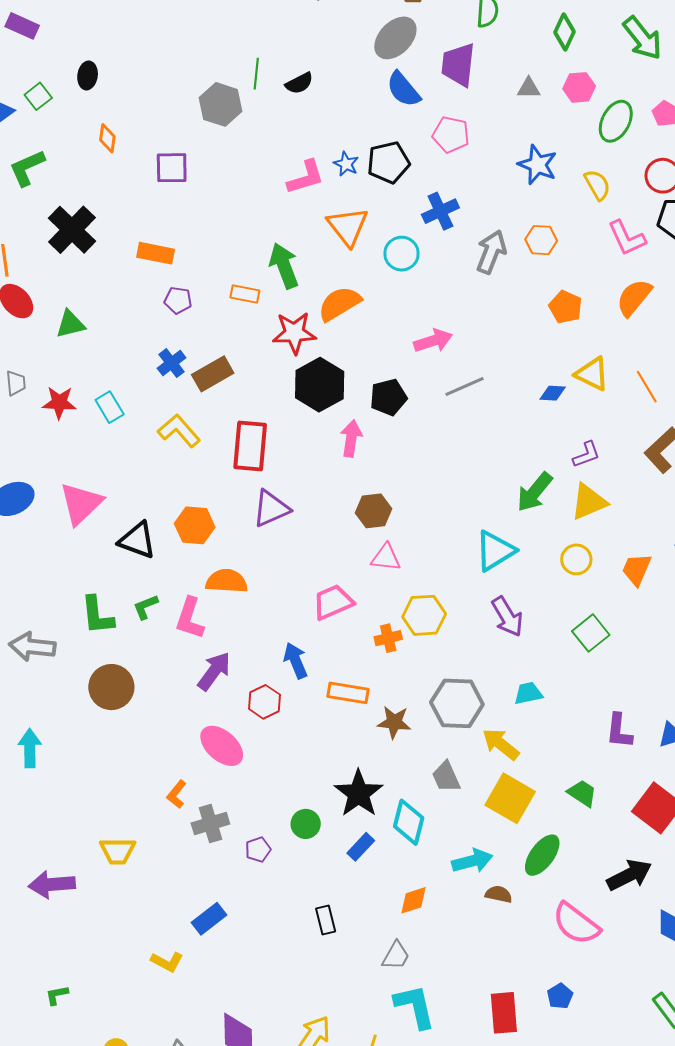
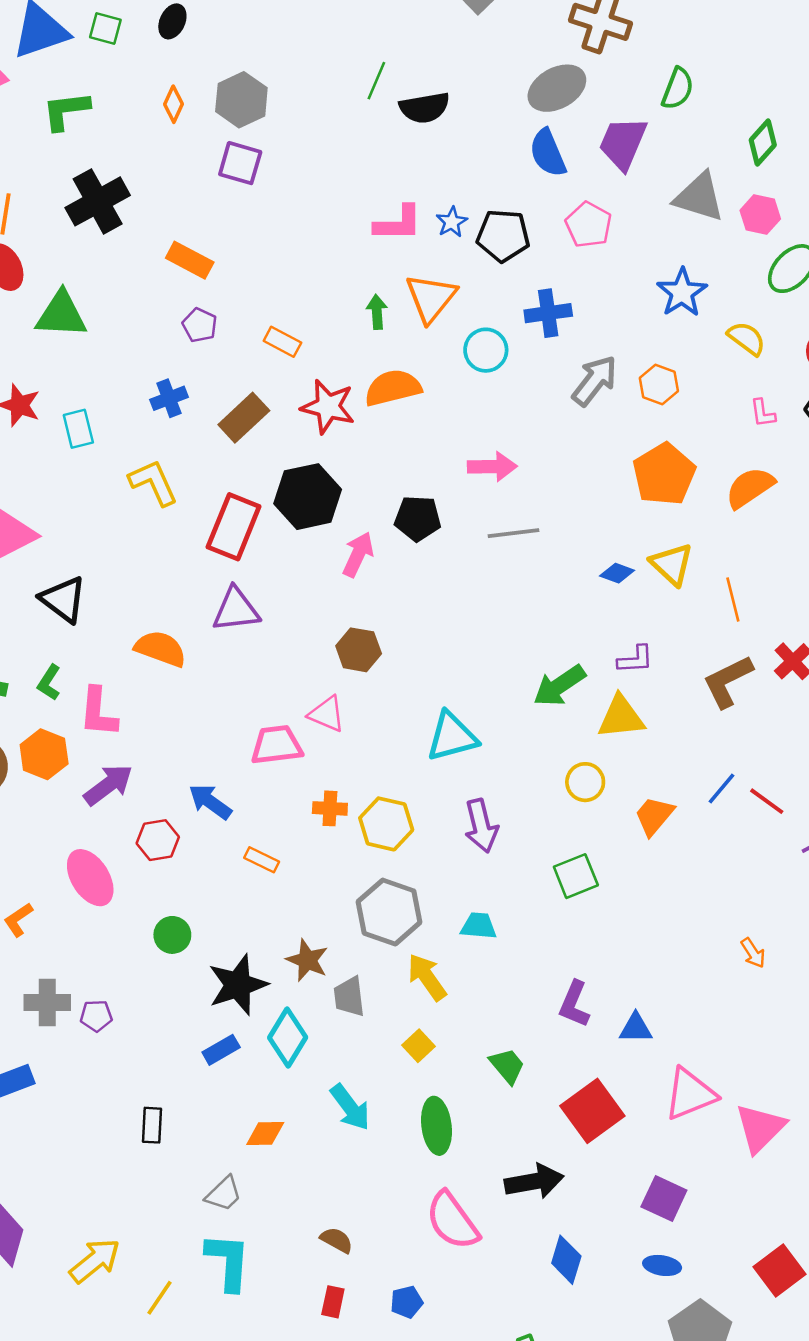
black semicircle: (299, 83) -> (425, 108), size x1.4
gray triangle: (529, 88) -> (699, 197), size x1.8
green square: (38, 96) -> (105, 28), turned 36
gray hexagon: (221, 104) -> (241, 100), moved
yellow semicircle: (597, 185) -> (747, 338), turned -40
pink L-shape: (627, 238) -> (763, 413), size x0.6
green arrow: (284, 266) -> (377, 312), moved, size x0.6
orange pentagon: (566, 307) -> (664, 474), size x1.5
green triangle: (70, 324) -> (61, 315), size x1.4
brown rectangle: (213, 374) -> (244, 418), moved, turned -30
black hexagon: (320, 385) -> (308, 497), moved
orange hexagon: (195, 525) -> (44, 754), moved
cyan triangle: (495, 551) -> (452, 737), moved
pink triangle: (386, 558) -> (327, 714), moved
orange semicircle: (227, 581) -> (161, 649), moved
green L-shape: (146, 607) -> (49, 683), turned -52
yellow hexagon: (424, 615) -> (386, 824), moved
pink L-shape: (190, 618) -> (98, 712), turned -30
blue arrow: (296, 661) -> (210, 802), turned -48
orange rectangle: (348, 693) -> (262, 860), size x0.7
brown star: (394, 722) -> (307, 960), moved
yellow square: (510, 798) -> (419, 1046), size x0.5
gray cross: (210, 823) -> (47, 1002), moved
green circle: (306, 824) -> (172, 935), moved
green ellipse: (542, 855) -> (437, 1126), turned -60
cyan arrow: (472, 861) -> (350, 1107), turned 51
brown semicircle: (499, 894) -> (337, 1240), moved
red rectangle: (504, 1013) -> (333, 1302), size x0.6

